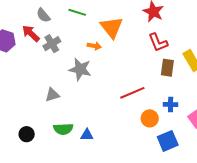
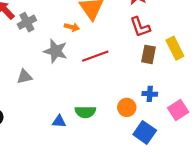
red line: (132, 93) -> (95, 56), moved
green semicircle: (63, 129) -> (85, 112), moved
blue square: (168, 141) -> (145, 132), turned -35

